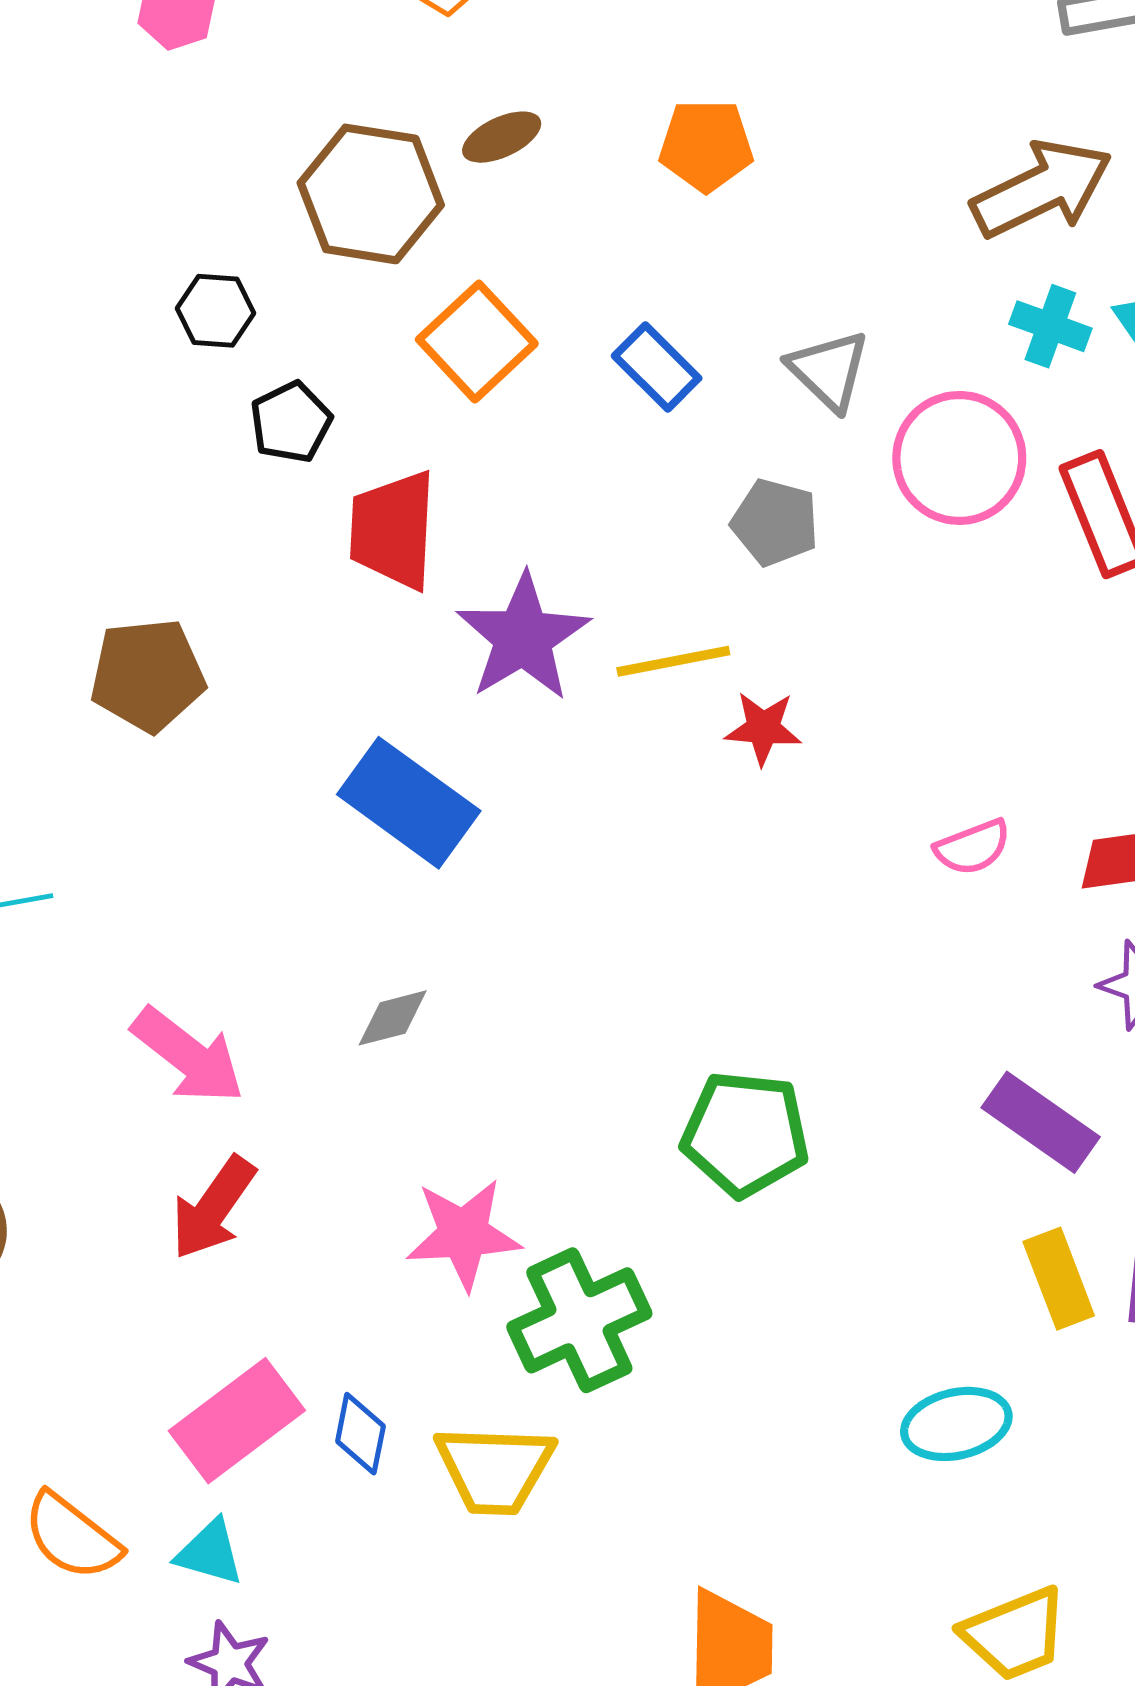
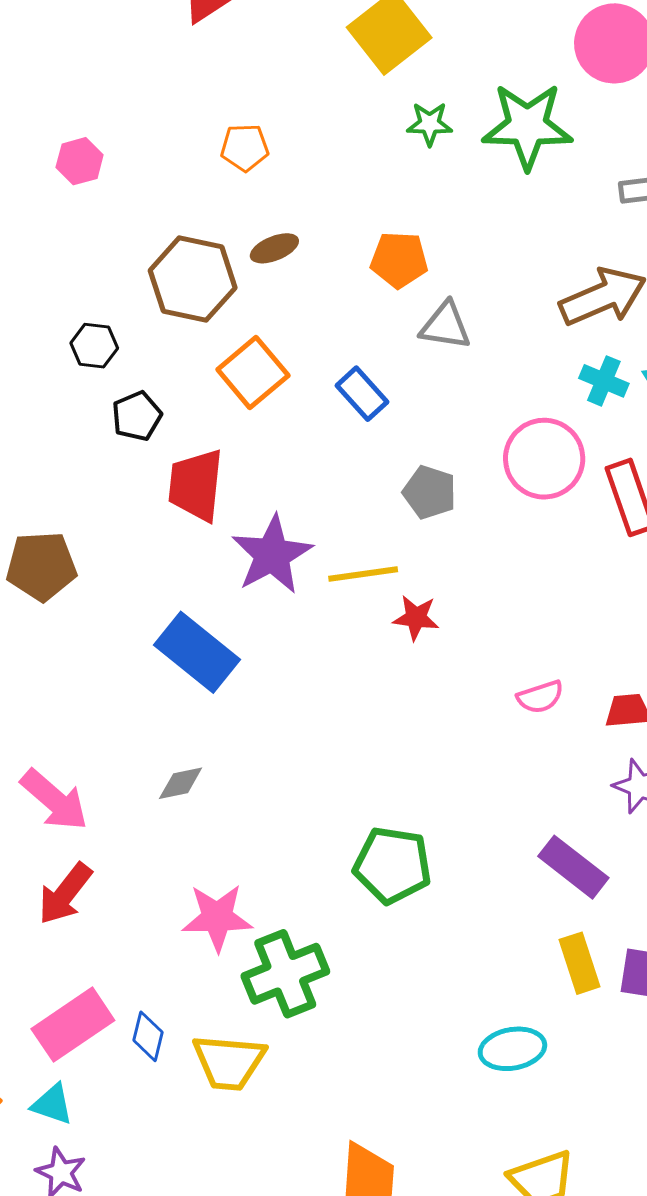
gray triangle: (829, 370) -> (445, 326), moved, turned -38

